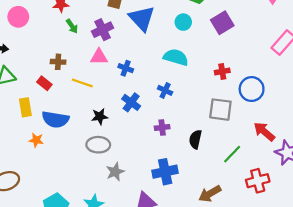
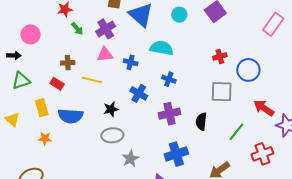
pink circle: (18, 17) -> (31, 34), moved
cyan semicircle: (176, 57) -> (162, 48), moved
purple cross: (162, 127) -> (170, 114), size x1.5
orange star: (36, 140) -> (45, 138), moved

